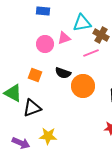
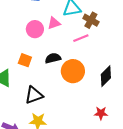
black semicircle: (63, 73) -> (53, 58), turned 147
black triangle: (32, 108) -> (34, 95), moved

